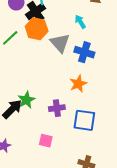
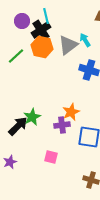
gray triangle: (60, 43) -> (68, 45), moved, turned 35
orange star: (78, 84) -> (71, 112), moved

